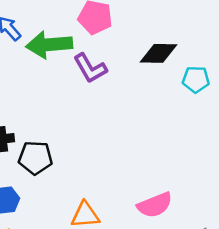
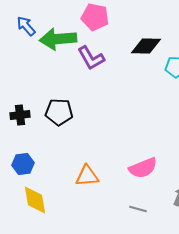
black pentagon: (35, 158) -> (59, 112), moved

